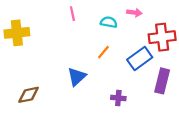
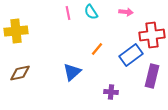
cyan semicircle: (109, 22) -> (91, 12), moved, turned -133
brown diamond: (29, 95) -> (20, 73), moved

